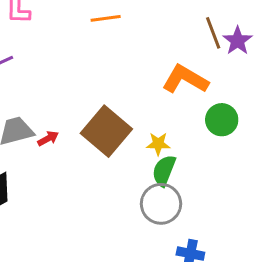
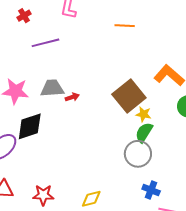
brown square: (106, 131) -> (129, 96), moved

